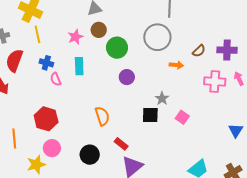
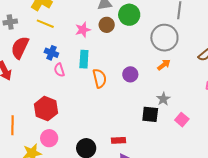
yellow line: (37, 34) -> (45, 24), turned -60
green circle: (117, 48) -> (129, 15), moved
orange arrow: (176, 65) -> (164, 65), moved, turned -48
orange semicircle: (102, 116) -> (100, 78), moved
red rectangle: (121, 144) -> (118, 140), turned -48

